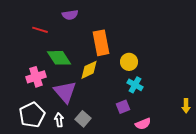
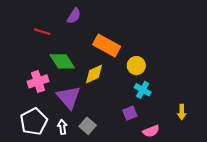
purple semicircle: (70, 15) -> (74, 16), turned -49
orange rectangle: (101, 43) -> (107, 45), turned -50
yellow arrow: (186, 106) -> (182, 112), moved

